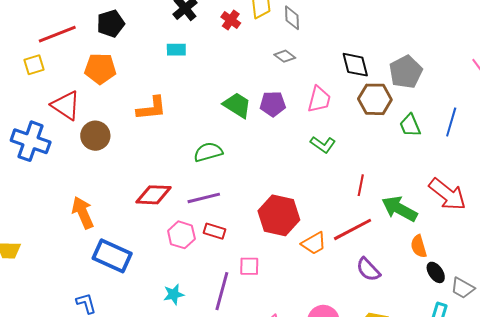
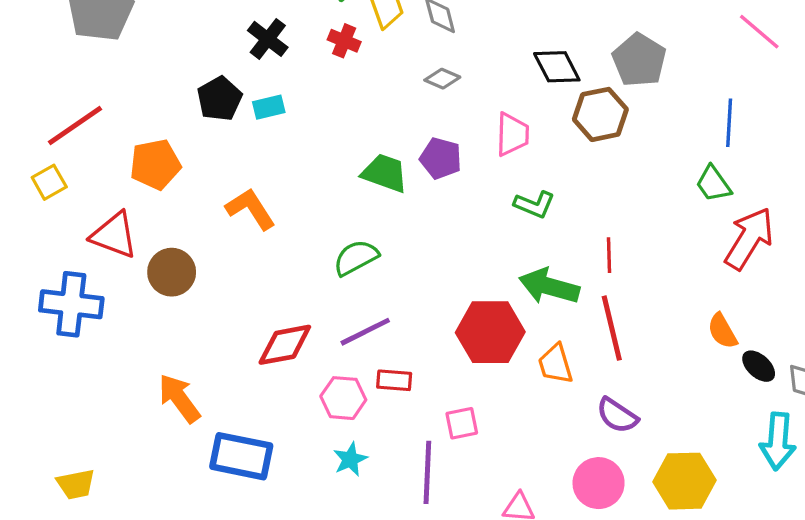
black pentagon: (111, 24) -> (219, 99), moved
purple pentagon: (273, 104) -> (441, 158), turned 30
orange L-shape: (151, 108) -> (251, 209), turned -104
green trapezoid: (410, 125) -> (713, 184), moved
red arrow: (447, 194) -> (749, 238), turned -84
green arrow: (400, 209) -> (549, 286), moved
red line: (353, 229) -> (612, 328), turned -63
orange trapezoid: (314, 243) -> (556, 364), turned 116
purple semicircle: (368, 269) -> (617, 415), moved
cyan star: (174, 294) -> (350, 459), moved

